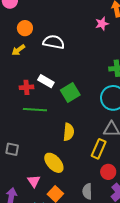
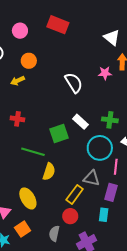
white semicircle: (54, 42) -> (74, 83), moved, turned 35
white rectangle: (46, 81) -> (81, 122), moved
green line: (35, 110) -> (33, 152), moved
red circle: (108, 172) -> (70, 216), moved

